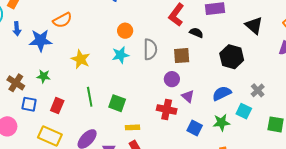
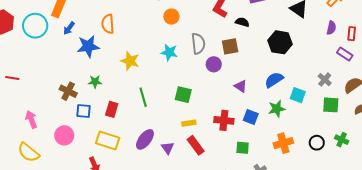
orange semicircle: (62, 20) -> (108, 24), turned 120
blue arrow: (17, 29) -> (69, 28), moved, turned 48
orange circle: (125, 31) -> (171, 17), moved
cyan star: (120, 55) -> (169, 52), turned 30
purple circle: (172, 79) -> (214, 64), moved
gray cross: (258, 90) -> (325, 80), moved
green square: (117, 103) -> (183, 95), moved
red cross: (167, 109) -> (224, 120), moved

